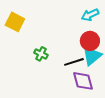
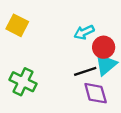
cyan arrow: (90, 15) -> (84, 32), moved
green cross: (41, 54) -> (23, 82), moved, size x1.6

